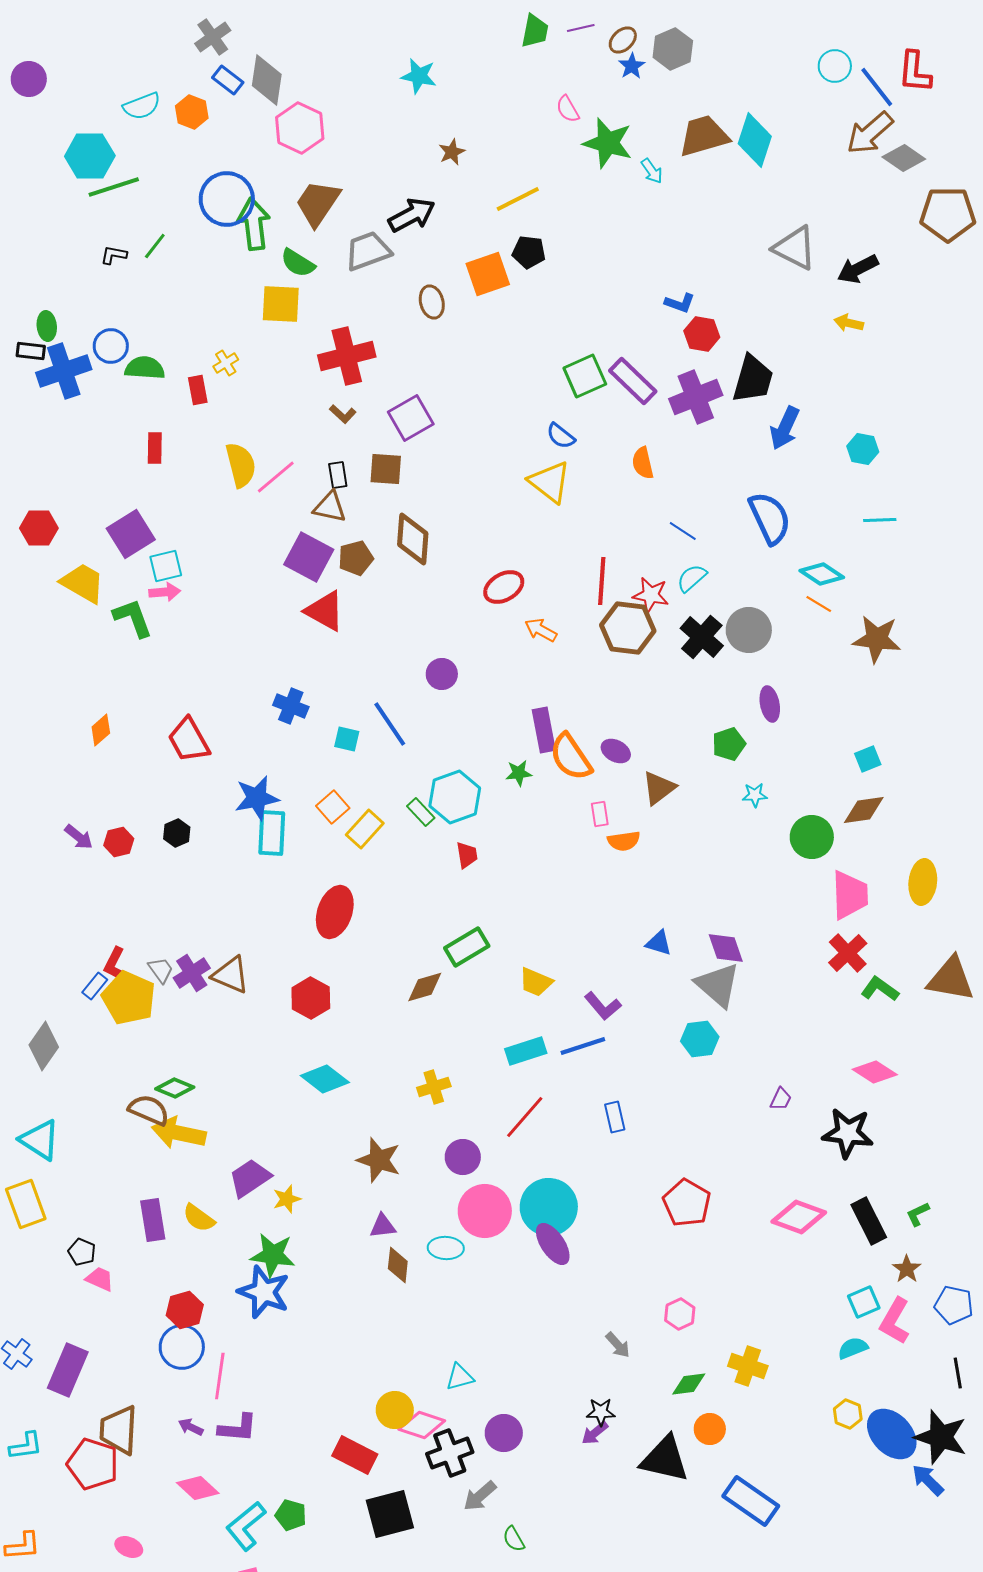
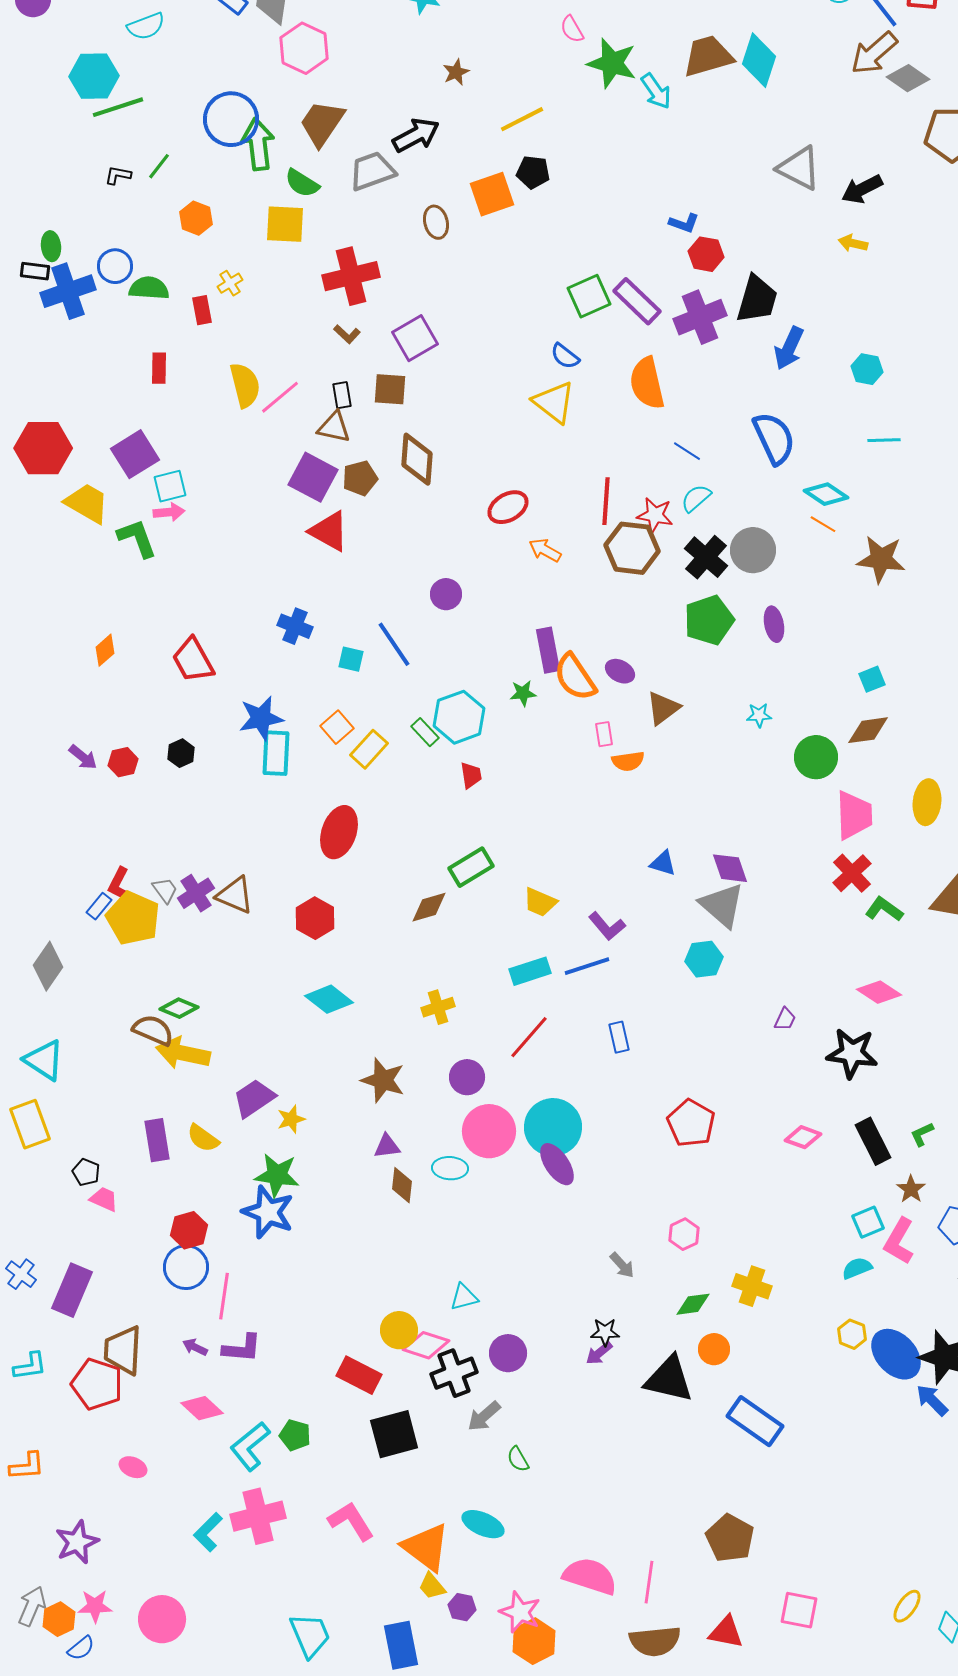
orange hexagon: (192, 112) -> (196, 218), moved
cyan arrow: (652, 171) -> (656, 91), size x1.4
orange semicircle: (643, 463) -> (647, 383), size x1.6
red hexagon: (39, 528) -> (43, 448), size x1.5
green pentagon: (729, 744) -> (709, 620), moved, size x1.5
pink diamond: (799, 1217) -> (803, 1137), size x0.7

